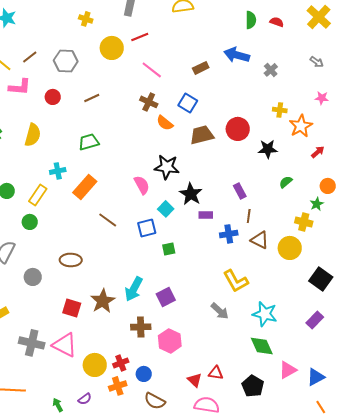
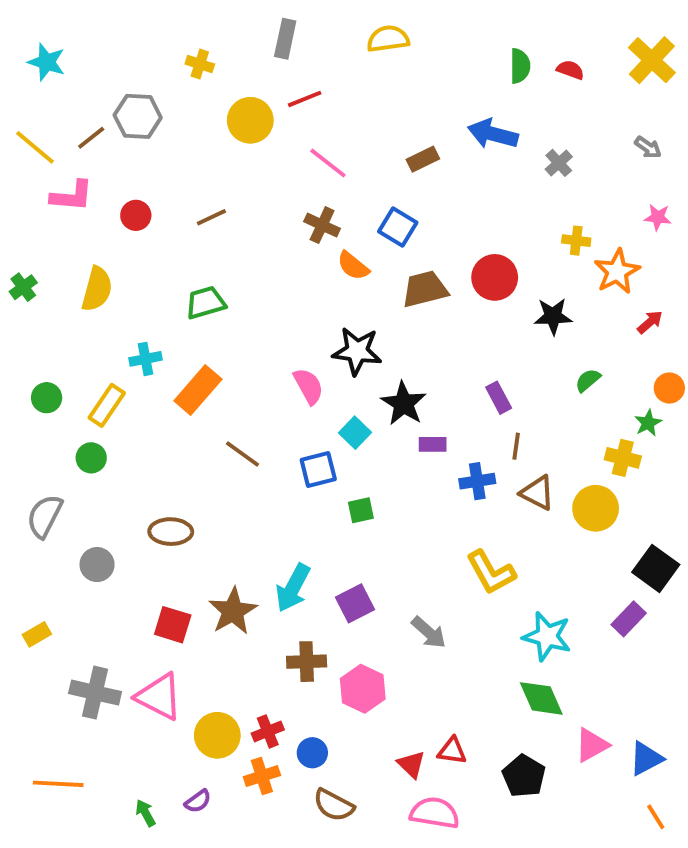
gray hexagon: (66, 61) -> (138, 116), moved
gray arrow: (220, 311) -> (429, 632), moved
purple rectangle: (315, 320) -> (629, 619), moved

